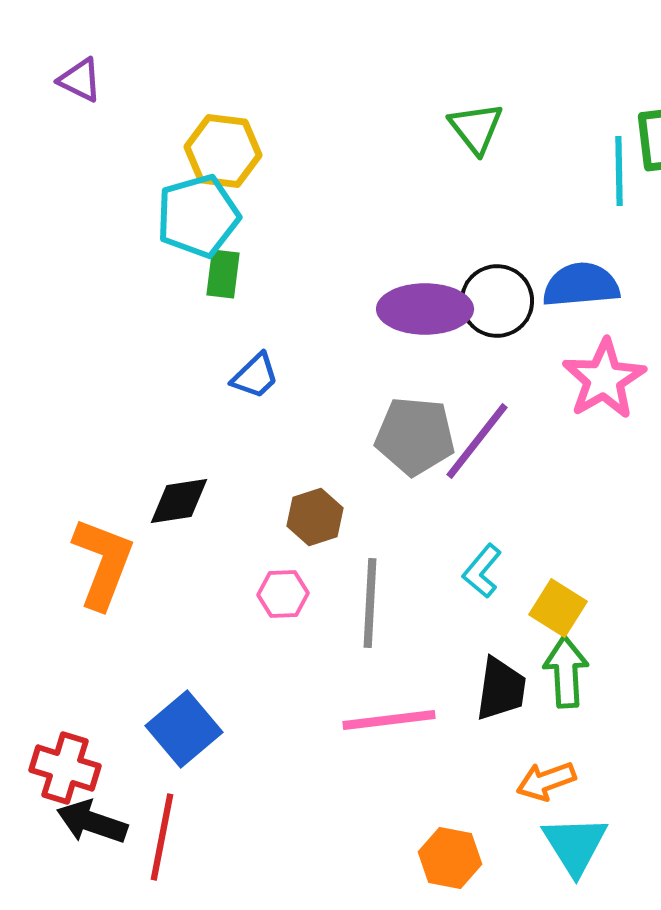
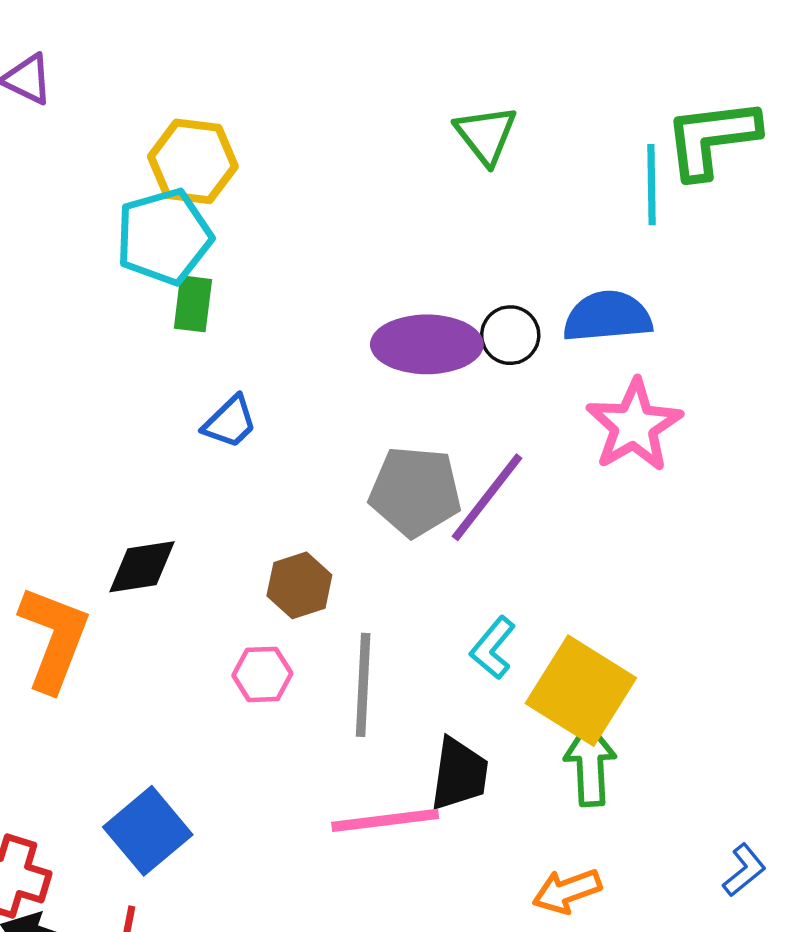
black circle: (497, 301) -> (510, 335), size x0.7
yellow square: (558, 608) -> (581, 691), size x1.6
black trapezoid: (501, 689) -> (459, 774), moved

